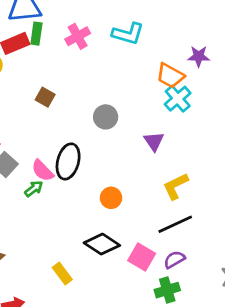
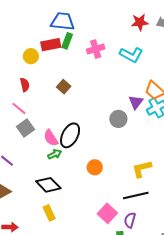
gray circle: (106, 117) -> (118, 119), moved
purple triangle: (154, 141) -> (136, 102), moved
green arrow: (34, 189) -> (55, 154), moved
black diamond: (102, 244) -> (48, 185), moved
purple semicircle: (174, 260) -> (130, 220), turned -56

